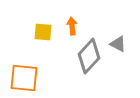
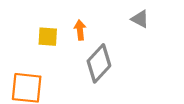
gray triangle: (118, 44) -> (140, 19), moved

